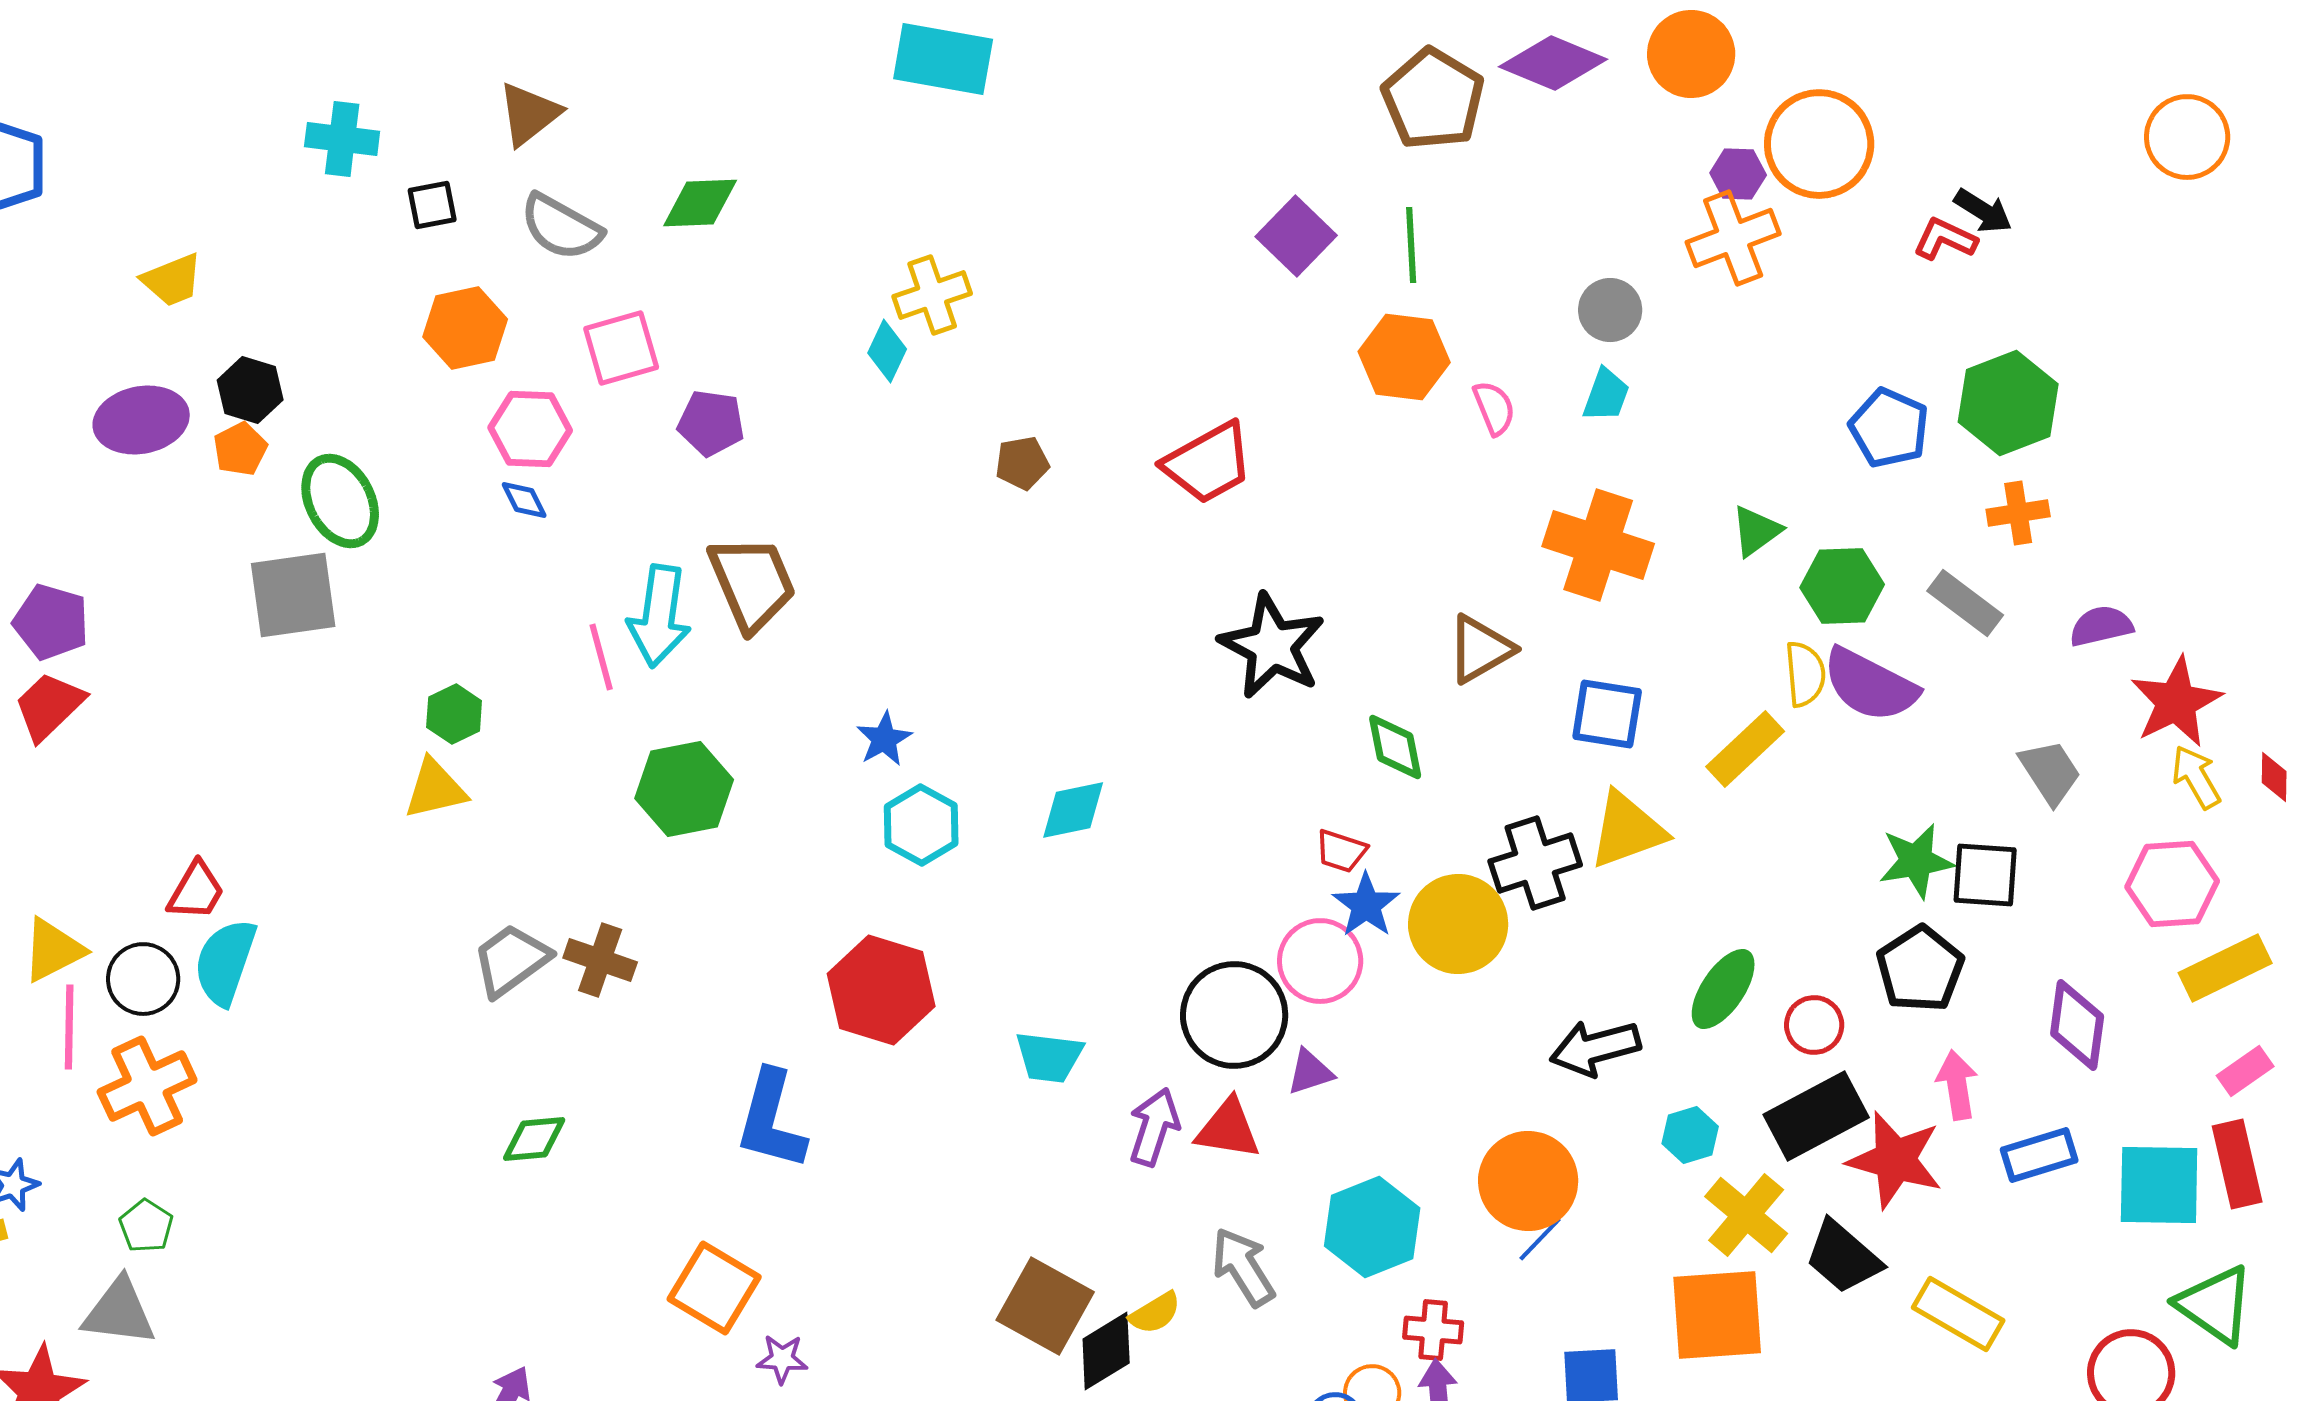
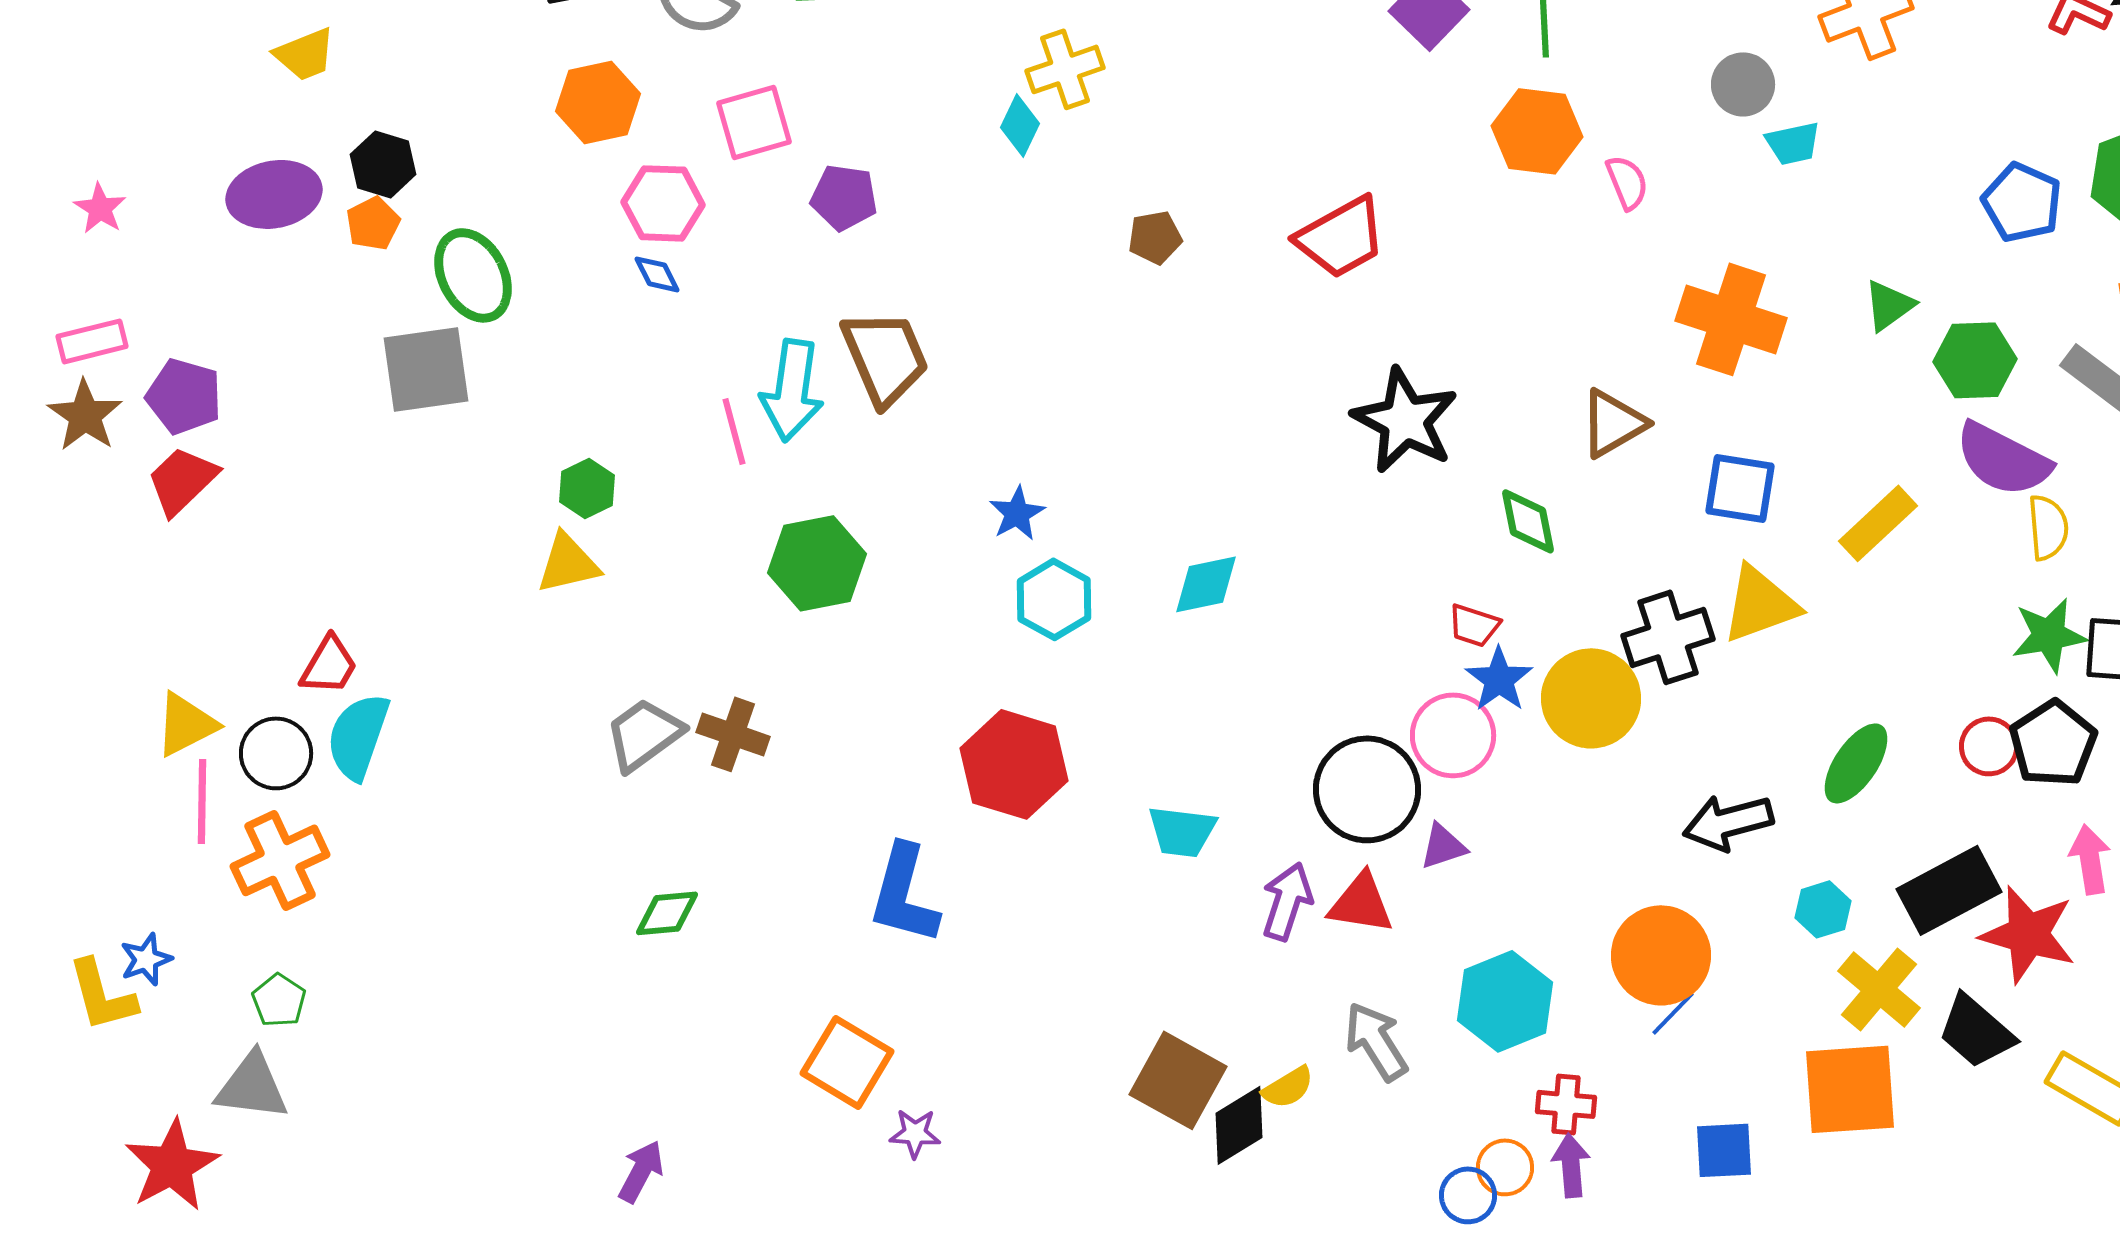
cyan trapezoid: (1606, 395) -> (1793, 143), moved, turned 58
yellow semicircle: (1805, 674) -> (2048, 527), moved
red circle: (1814, 1025) -> (1989, 746), moved

